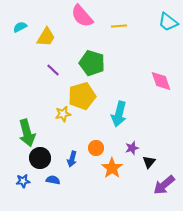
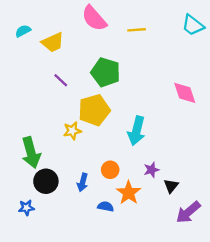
yellow trapezoid: (46, 37) -> (53, 42), turned 35
blue semicircle: (53, 180) -> (106, 206), moved

